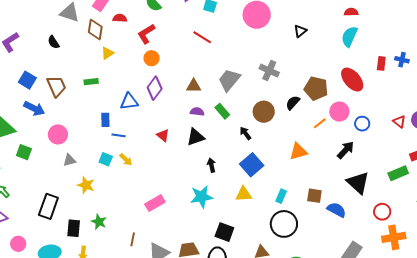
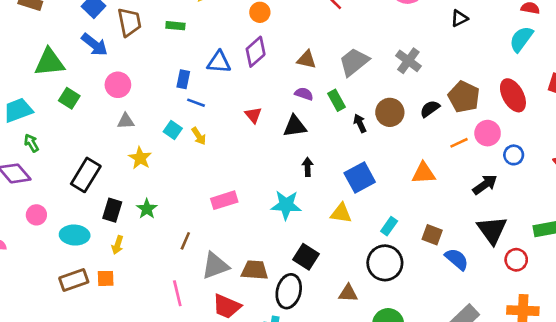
black arrow: (245, 133) -> (360, 123), moved
red circle: (382, 212) -> (516, 260), moved

